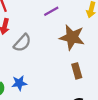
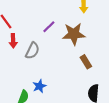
purple line: (51, 11) -> (49, 27), moved

